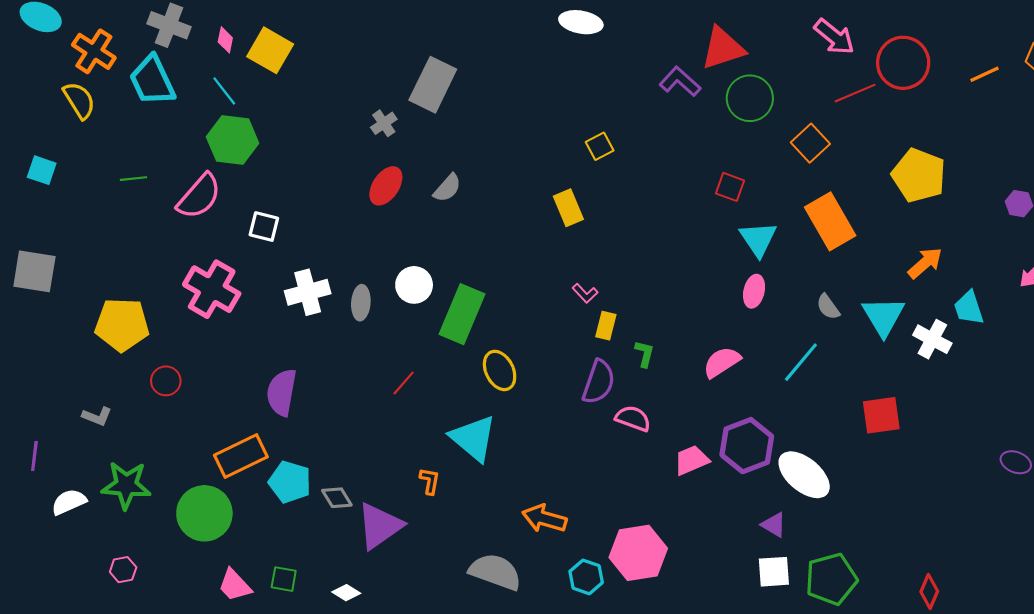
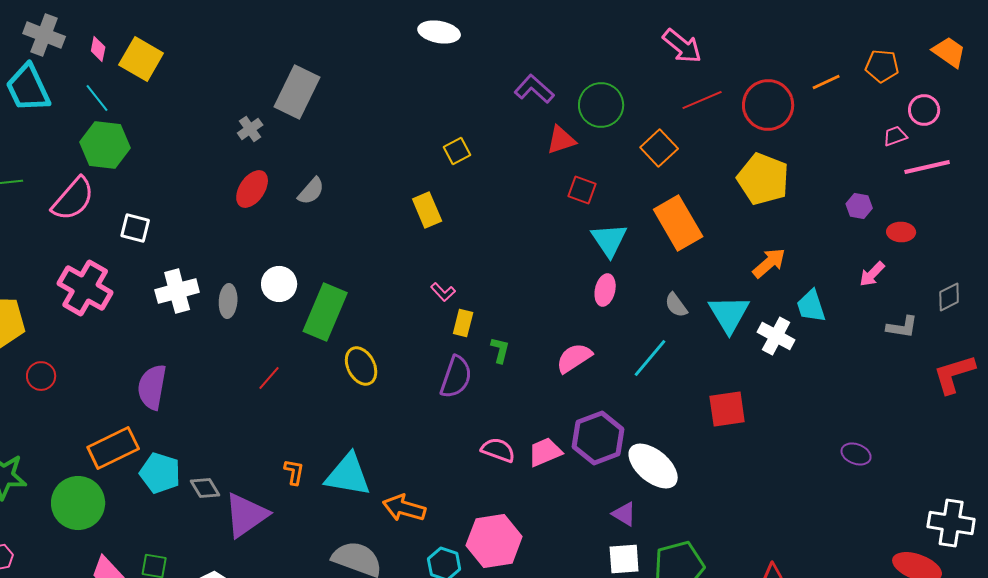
red triangle: (723, 48) -> (561, 140), moved, size x0.7
red circle: (903, 63) -> (768, 105), moved
pink semicircle: (633, 418) -> (498, 450), moved
cyan triangle: (473, 438) -> (348, 475), moved, turned -30

